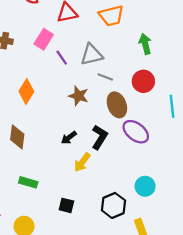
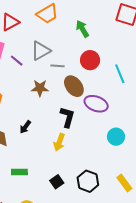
black arrow: (69, 138) -> (25, 127), moved
cyan circle: (145, 186) -> (116, 137), moved
black square: (66, 205) -> (57, 182), turned -32
black hexagon: (113, 205) -> (88, 181), moved

